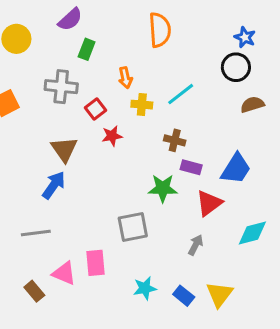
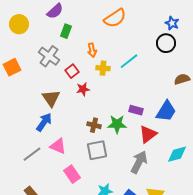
orange semicircle: (160, 30) -> (115, 18), turned 60
gray cross: (61, 87) -> (49, 56), turned 30
brown semicircle: (252, 105) -> (182, 79), moved
brown cross: (175, 140) -> (94, 125), moved
gray line: (36, 233) -> (32, 154), turned -30
gray arrow: (196, 245) -> (139, 162), size x1.6
pink rectangle: (96, 263) -> (72, 174), turned -30
pink triangle: (64, 273) -> (58, 146), moved

